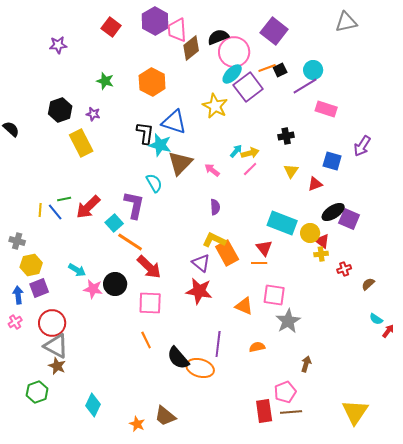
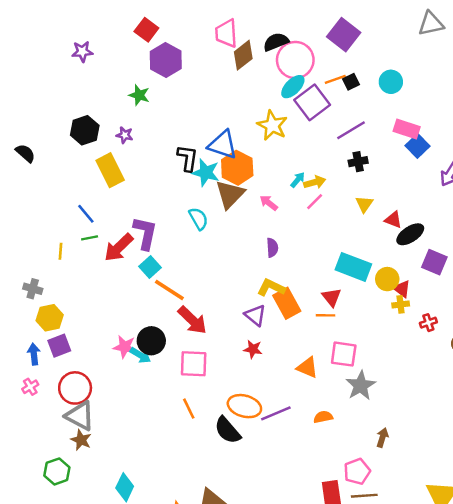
purple hexagon: (155, 21) -> (166, 60), moved
orange hexagon: (152, 82) -> (237, 168), moved
purple line: (305, 86) -> (351, 130), moved
blue square: (332, 161) -> (417, 146), moved, turned 30
red triangle: (315, 184) -> (393, 220), turned 42
purple L-shape: (134, 205) -> (145, 233), moved
blue line: (55, 212) -> (86, 214), moved
black ellipse: (333, 212) -> (410, 234), moved
cyan arrow: (77, 270) -> (140, 355), moved
red star: (199, 291) -> (253, 349), size x0.6
purple line: (218, 344) -> (276, 413), turned 60
orange ellipse: (200, 368) -> (244, 406), moved

